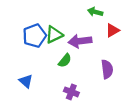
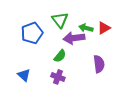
green arrow: (95, 12) -> (86, 28), moved
green triangle: (54, 35) -> (60, 20), moved, turned -42
purple cross: (71, 92) -> (58, 77), moved

